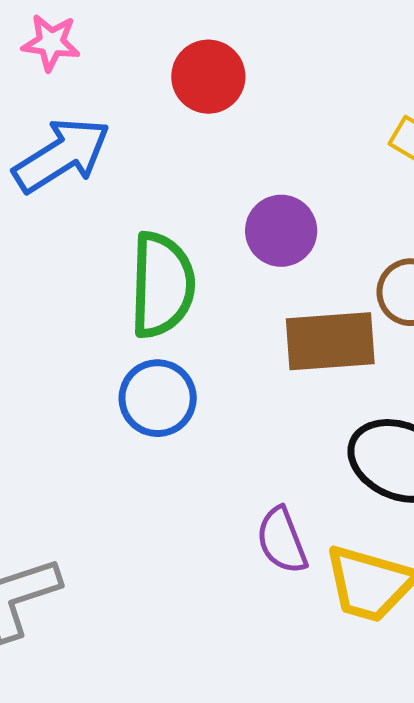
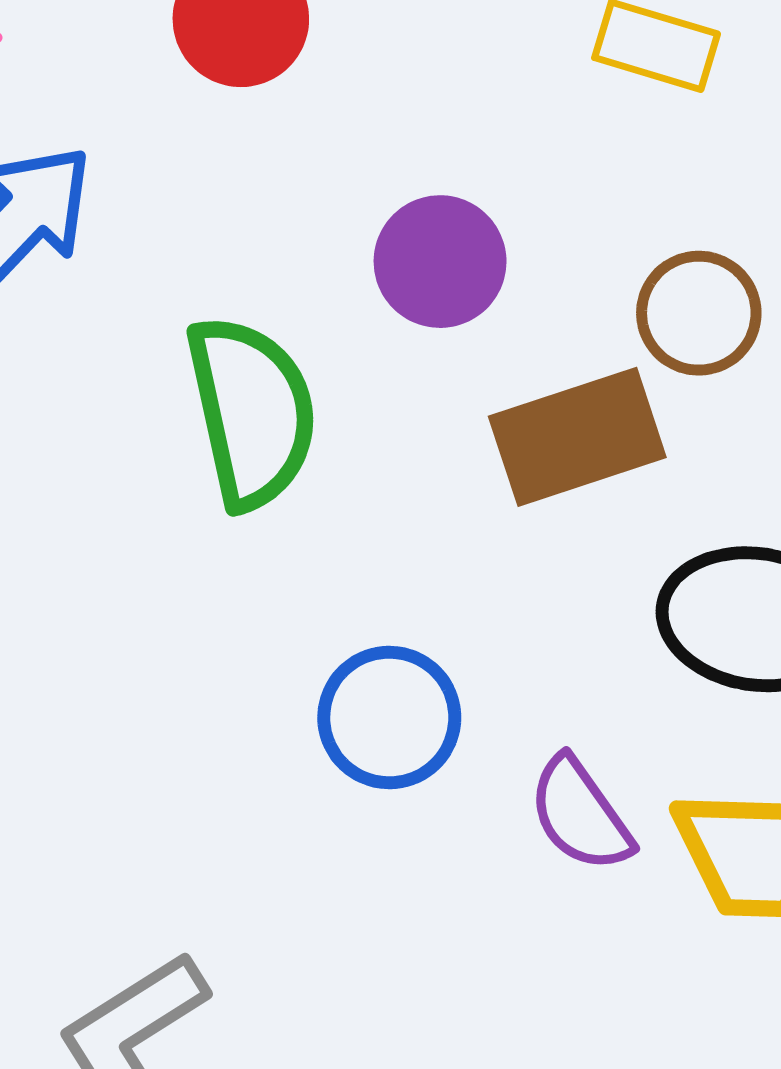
blue circle: (158, 398) -> (389, 717), moved

